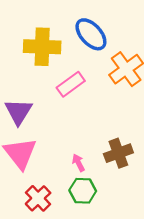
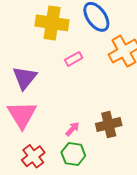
pink rectangle: (71, 84) -> (74, 59), size x0.7
pink arrow: (78, 163) -> (72, 129), turned 63

